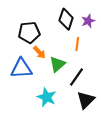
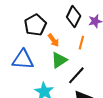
black pentagon: (29, 32) -> (35, 25), turned -30
orange arrow: (39, 52) -> (53, 40), moved

